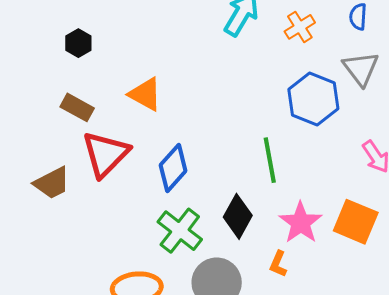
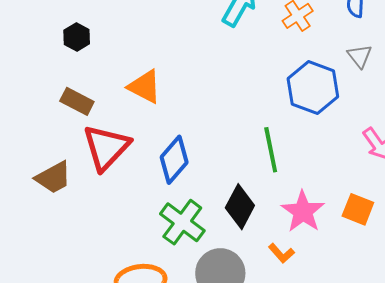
gray triangle: (361, 69) -> (360, 56), size x0.7
orange square: (356, 222) -> (358, 209), size x0.7
orange L-shape: (278, 264) -> (281, 253), turned -64

